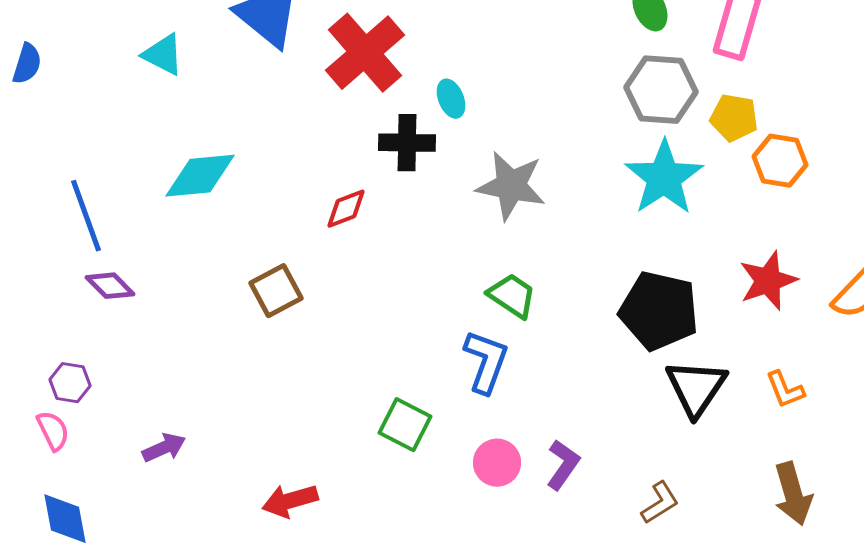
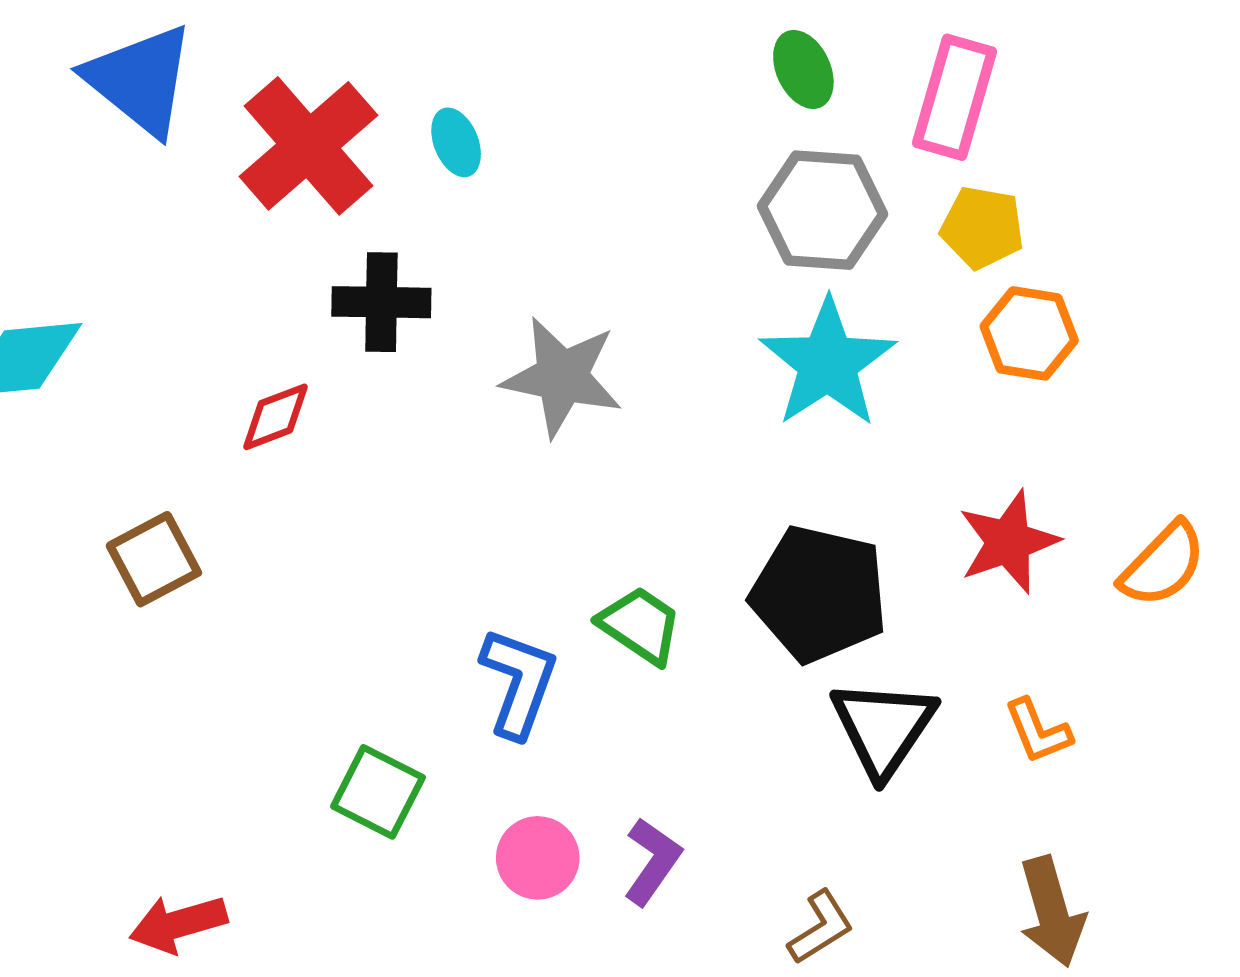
cyan ellipse: (451, 99) -> (456, 142), moved
yellow pentagon: (734, 118) -> (982, 227), moved
green trapezoid: (512, 296) -> (640, 625), moved

